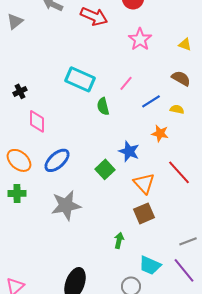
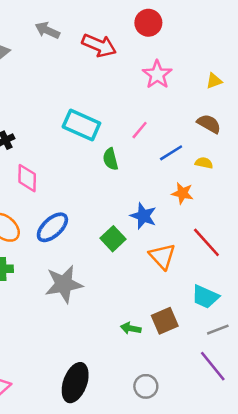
yellow triangle: (185, 44) -> (214, 81), turned -40
brown square: (144, 213) -> (165, 321), moved
green arrow: (119, 240) -> (131, 328), turned -91
cyan trapezoid: (150, 265) -> (205, 297), moved

